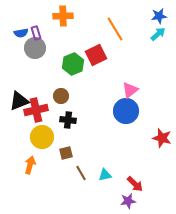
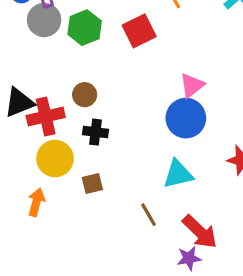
green hexagon: (73, 64) -> (85, 28), moved
brown line: (81, 173) -> (148, 215), moved
cyan triangle: (105, 175) -> (178, 174), moved, size x1.5
red arrow: (135, 184) -> (200, 232), size x1.4

